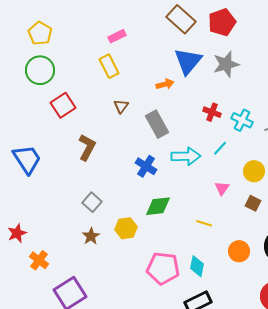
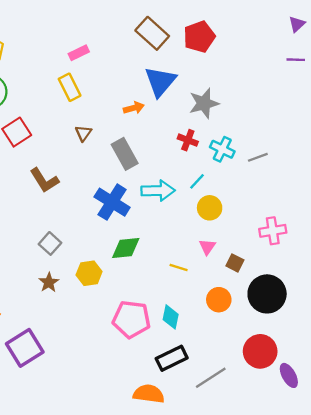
gray star: (226, 64) -> (204, 103), moved
brown L-shape: (87, 147) -> (44, 180), turned 120
blue cross: (146, 166) -> (112, 202), size x1.4
yellow circle: (254, 171) -> (210, 208), moved
pink triangle: (222, 188) -> (207, 247), moved
brown square: (253, 203) -> (235, 263), moved

